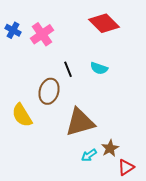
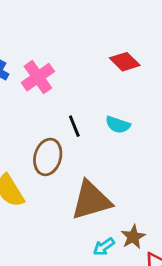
red diamond: (104, 23) -> (125, 62), size x0.7

